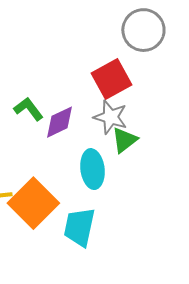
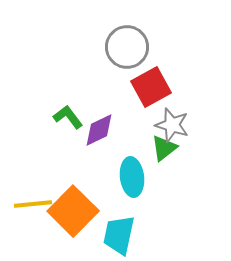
gray circle: (143, 30) -> (127, 47), moved
gray star: (110, 117) -> (172, 125), moved

